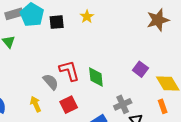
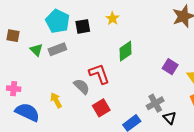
gray rectangle: (14, 14) -> (57, 49), moved
green diamond: (96, 77) -> (126, 51), moved, turned 65
yellow arrow: (36, 104) -> (56, 100), moved

